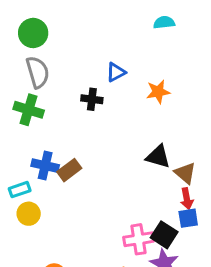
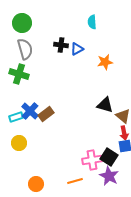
cyan semicircle: (164, 22) -> (92, 22), moved, turned -88
black cross: (92, 99) -> (61, 45), moved
blue cross: (45, 166) -> (30, 111), turned 30
cyan rectangle: (20, 190) -> (16, 117), moved

